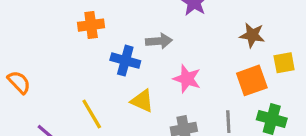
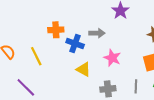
orange cross: (91, 25) -> (56, 30), moved
yellow line: (92, 114) -> (36, 56), moved

